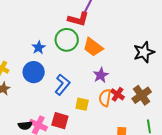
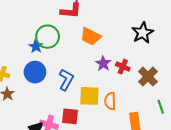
green circle: (67, 40) -> (48, 37), moved
red cross: (118, 94) -> (123, 67), moved
orange semicircle: (105, 98) -> (110, 101), moved
yellow square: (82, 104) -> (89, 96), size x1.5

